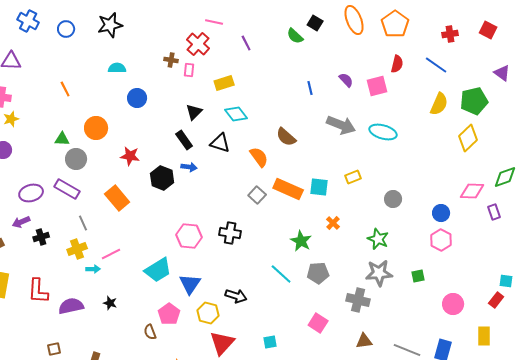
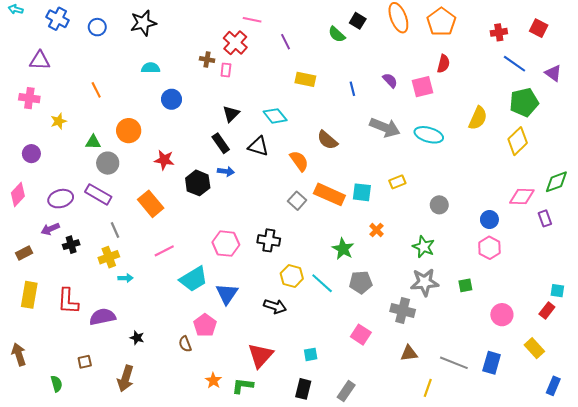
blue line: (436, 65) -> (515, 64), moved
yellow rectangle: (224, 83) -> (305, 79), moved, turned 30
yellow semicircle: (439, 104) -> (478, 118), moved
yellow star: (11, 119) -> (59, 121), moved
pink line: (111, 254) -> (164, 251), moved
black star: (110, 303) -> (137, 338), moved
yellow hexagon: (208, 313) -> (292, 276), moved
yellow rectangle: (484, 336) -> (534, 348), turned -42

